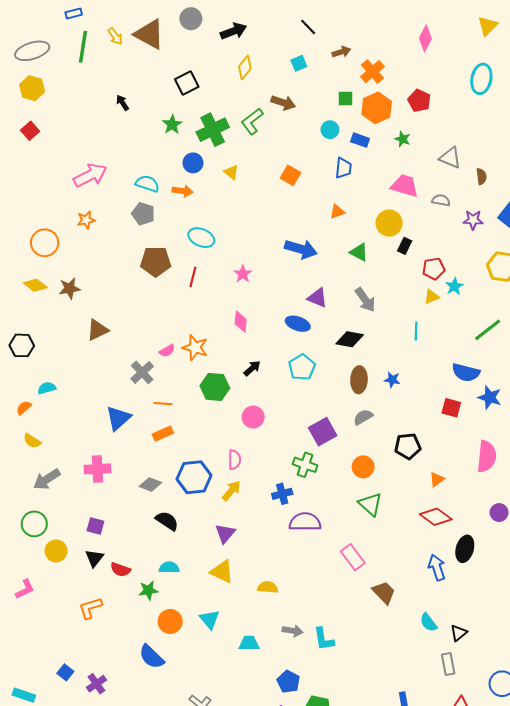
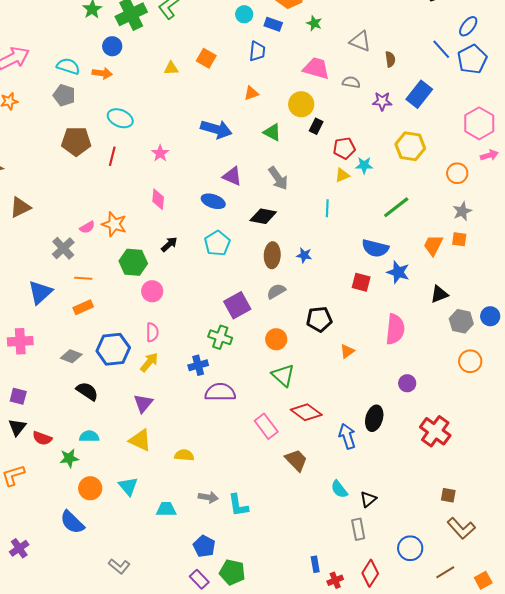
yellow triangle: (231, 172) -> (171, 68), moved, turned -42
cyan star: (454, 286) -> (364, 165), turned 30
pink circle: (253, 417) -> (152, 291), moved
red diamond: (436, 517) -> (306, 412), moved

